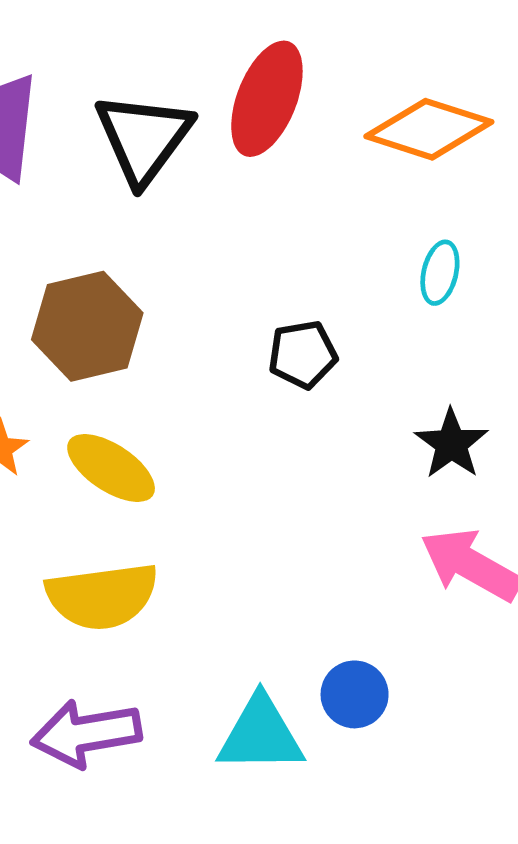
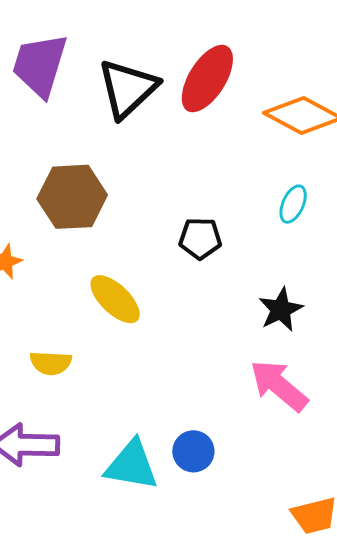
yellow ellipse: (111, 468) -> (115, 299), moved
yellow semicircle: (102, 596) -> (51, 363), size x0.6

